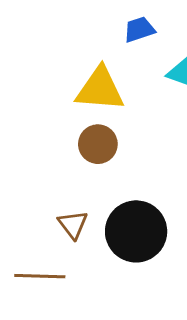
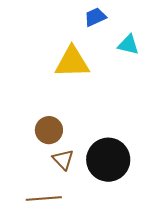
brown circle: (98, 144) -> (49, 130), moved

